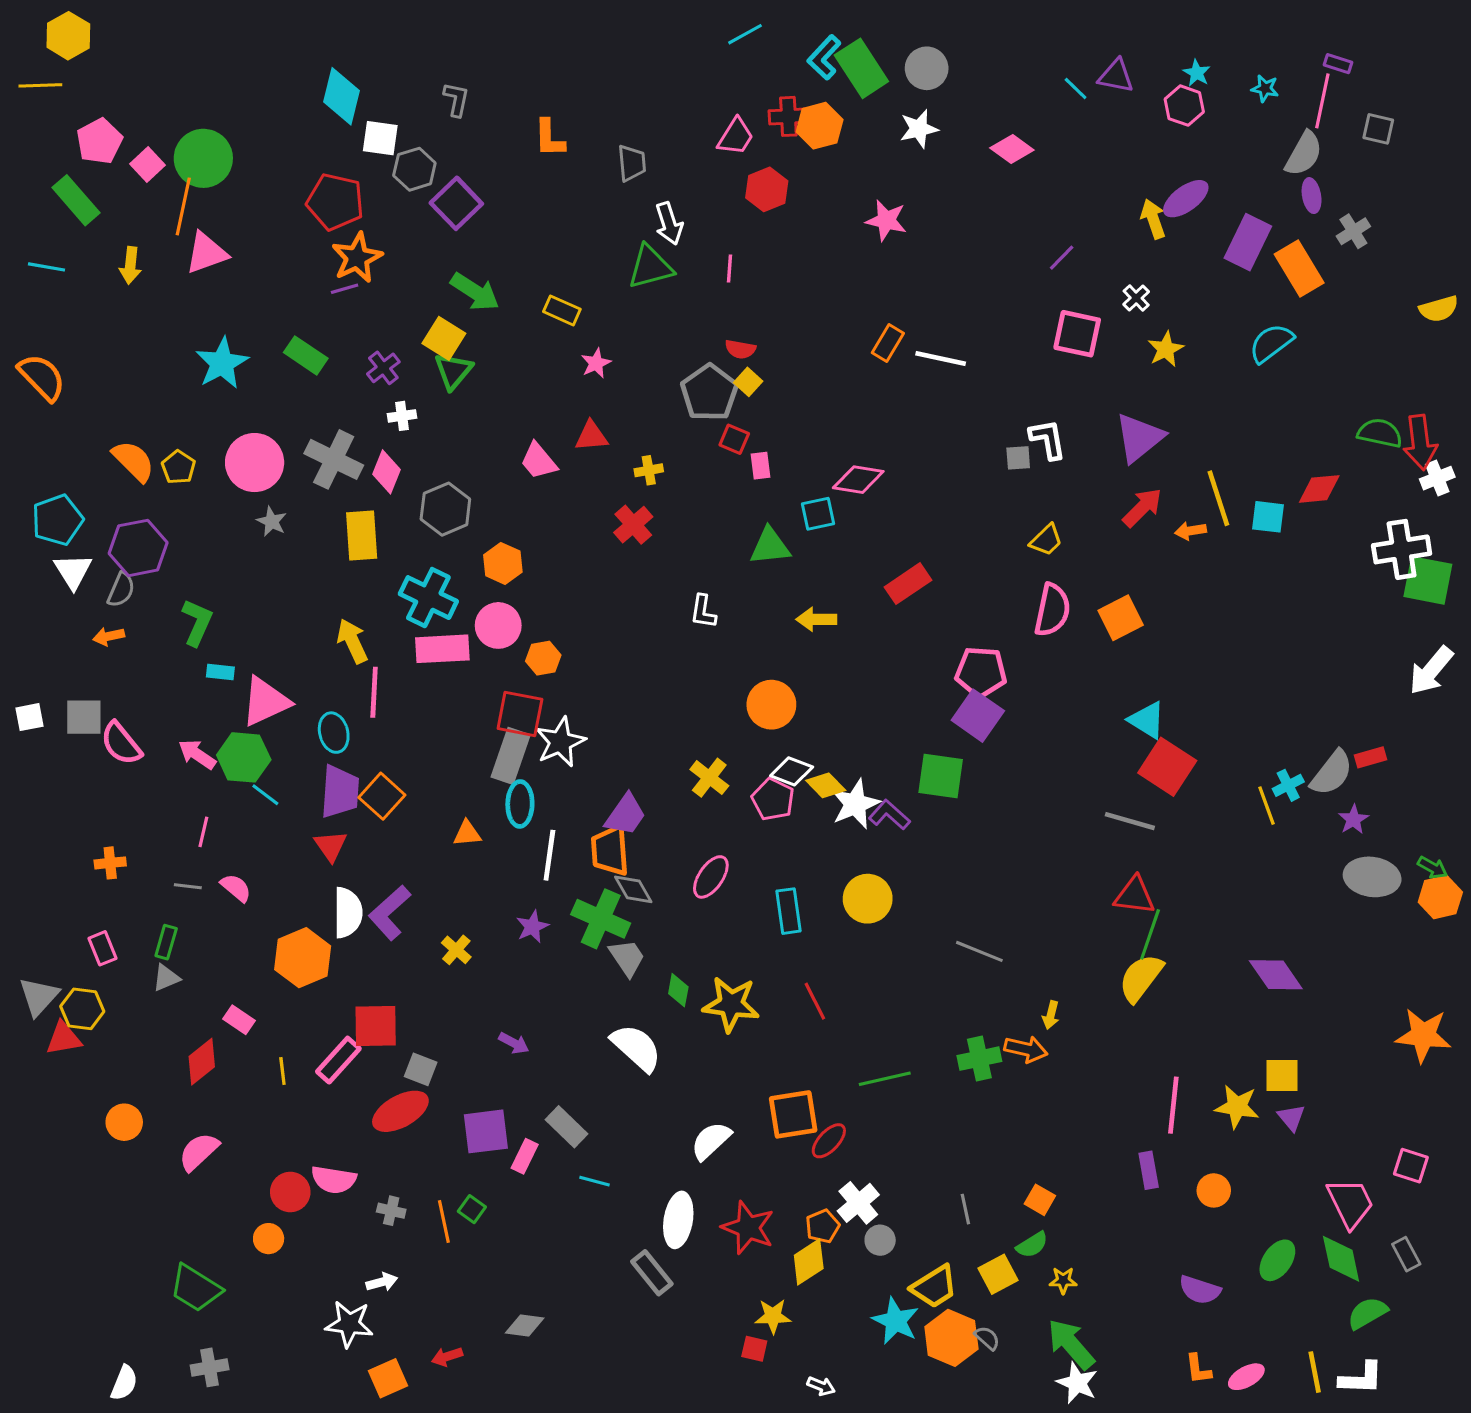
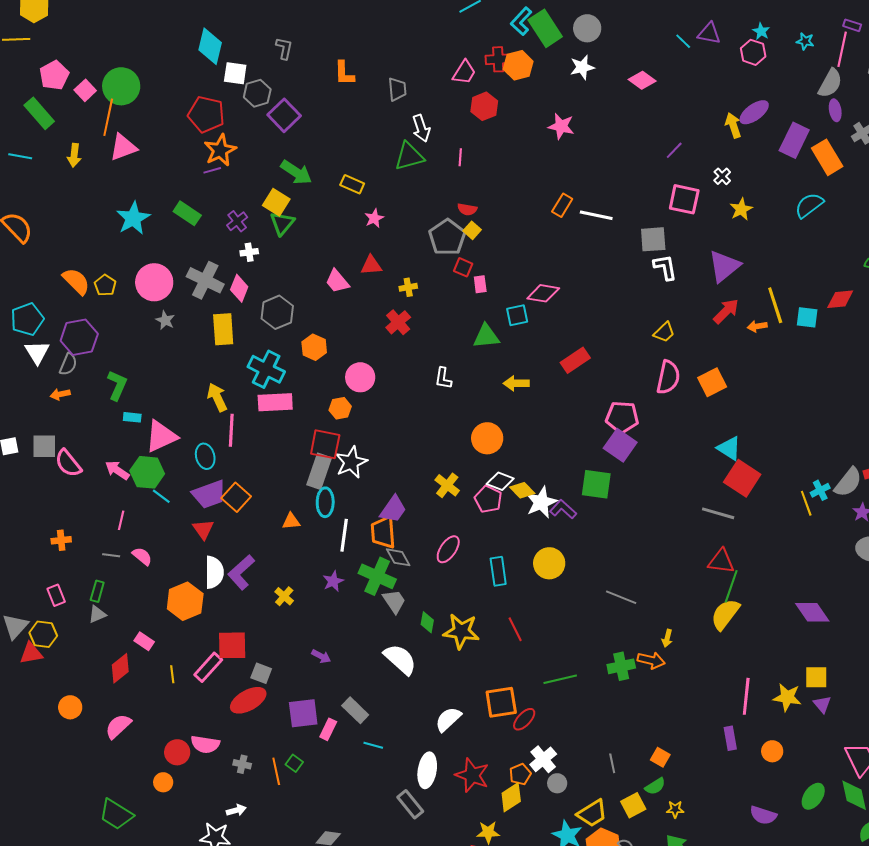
gray square: (1018, 458) -> (653, 239), moved, size x1.6
pink circle: (498, 625) -> (360, 377), moved
purple trapezoid: (340, 792) -> (209, 494), turned 66

